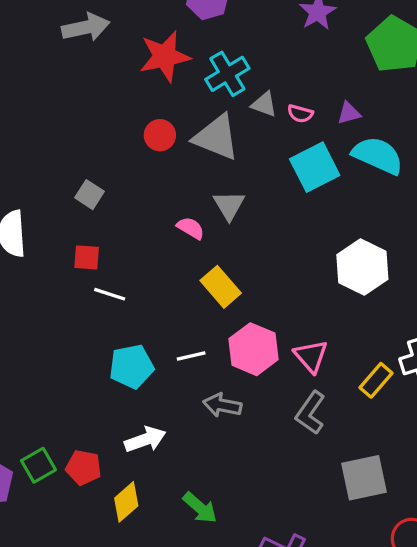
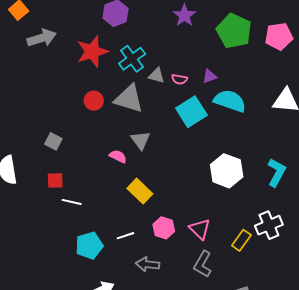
pink hexagon: (253, 349) -> (164, 228), size x0.7

